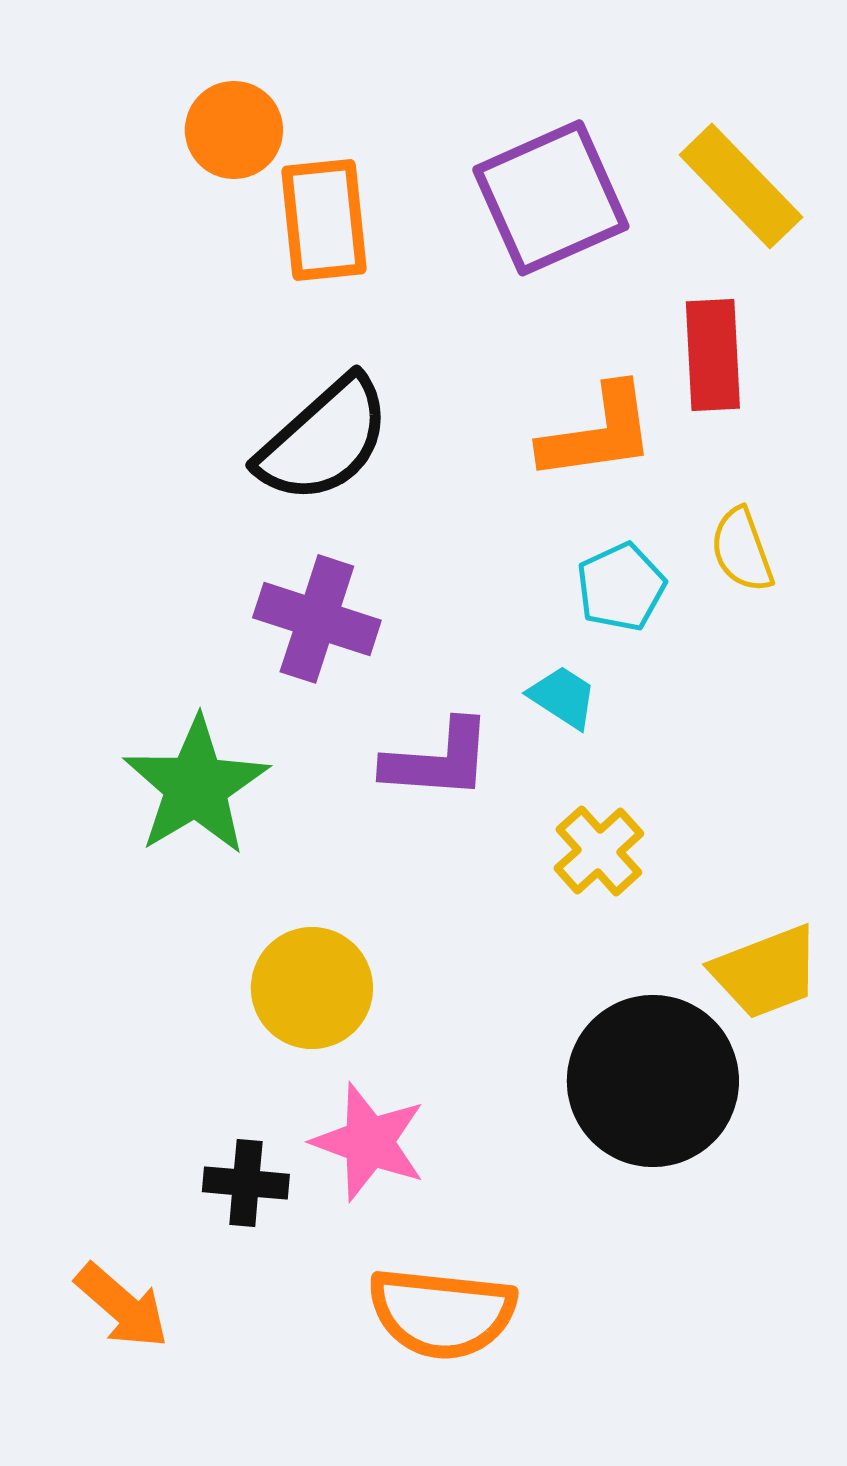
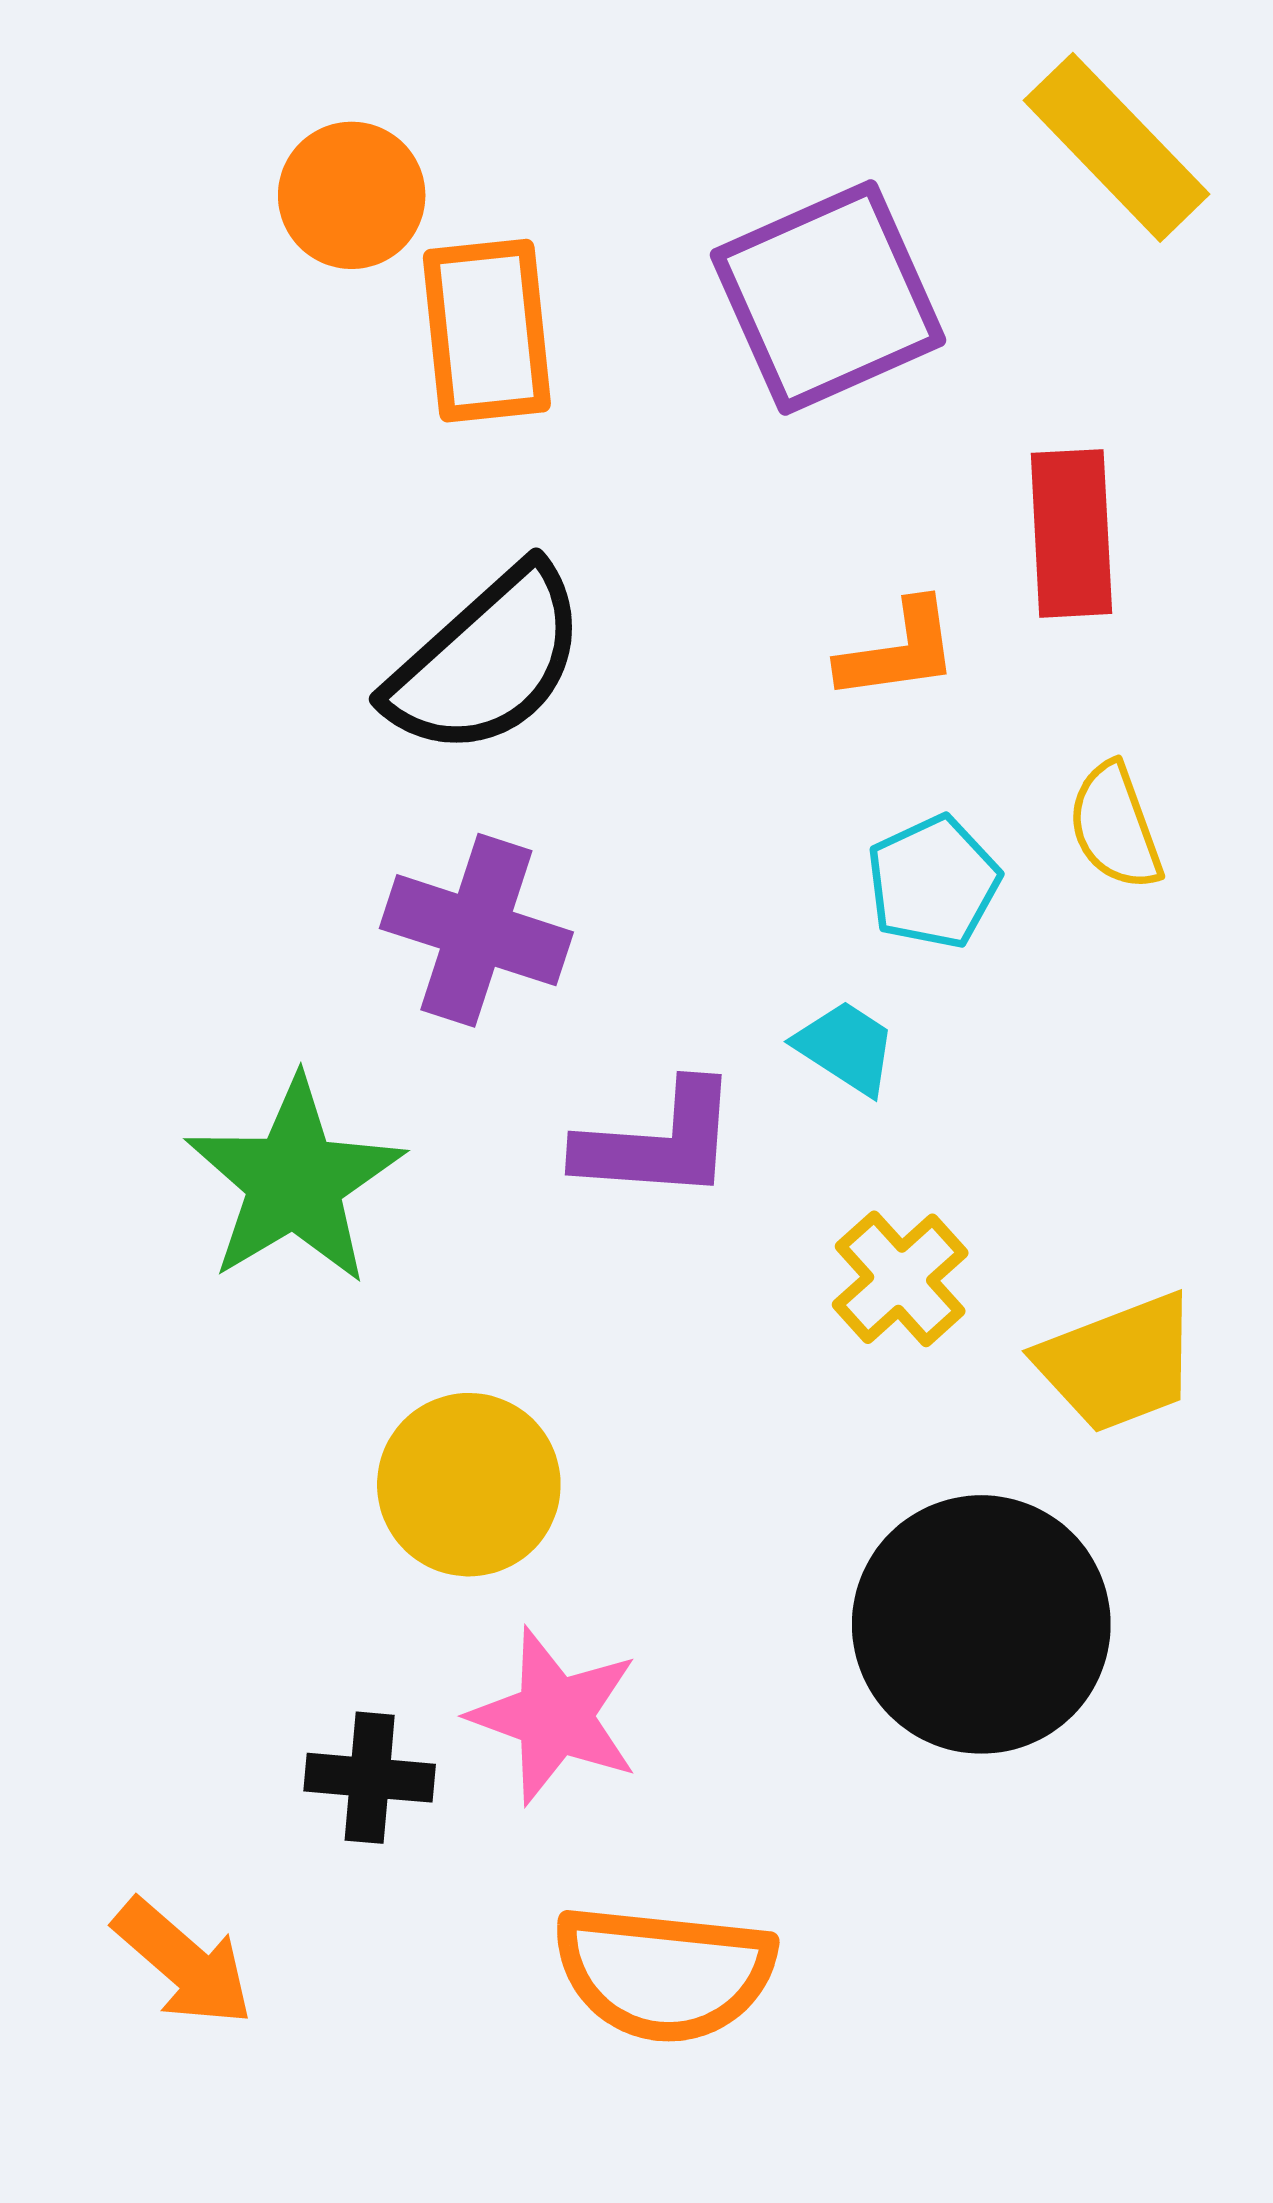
yellow rectangle: (741, 186) -> (1117, 147), moved
orange L-shape: (598, 433) -> (899, 651), size x0.7
yellow trapezoid: (766, 972) -> (1118, 1363), moved

